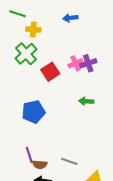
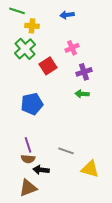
pink cross: (76, 63) -> (72, 48), moved
purple cross: (88, 63) -> (84, 72), moved
brown semicircle: (40, 164) -> (28, 159), moved

